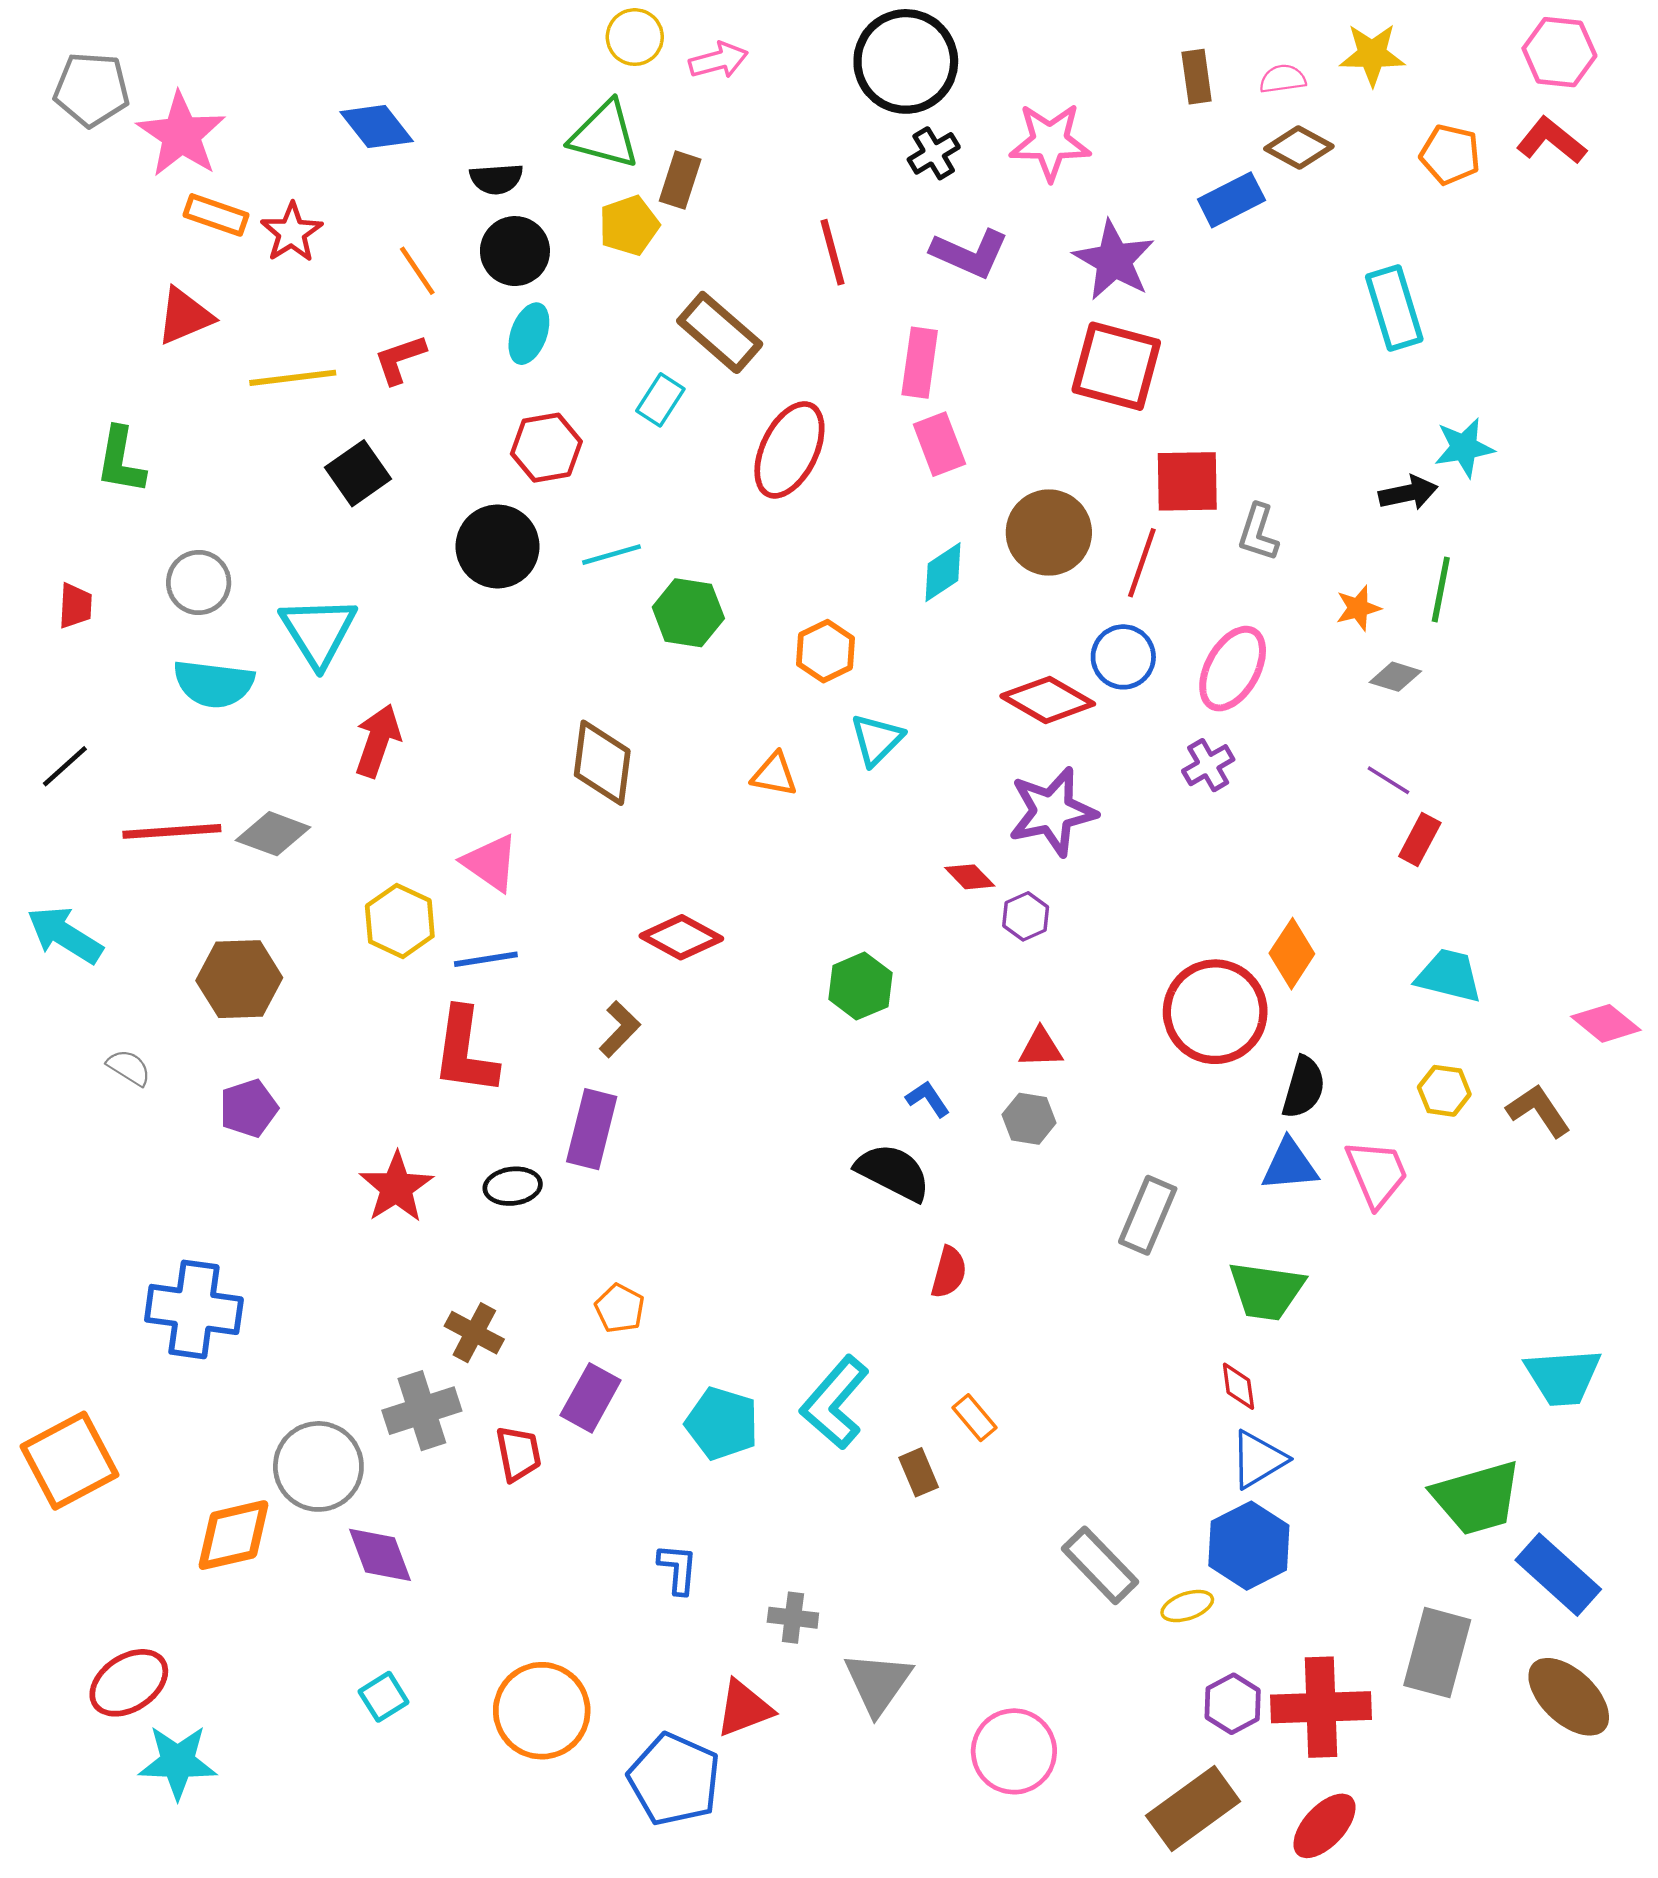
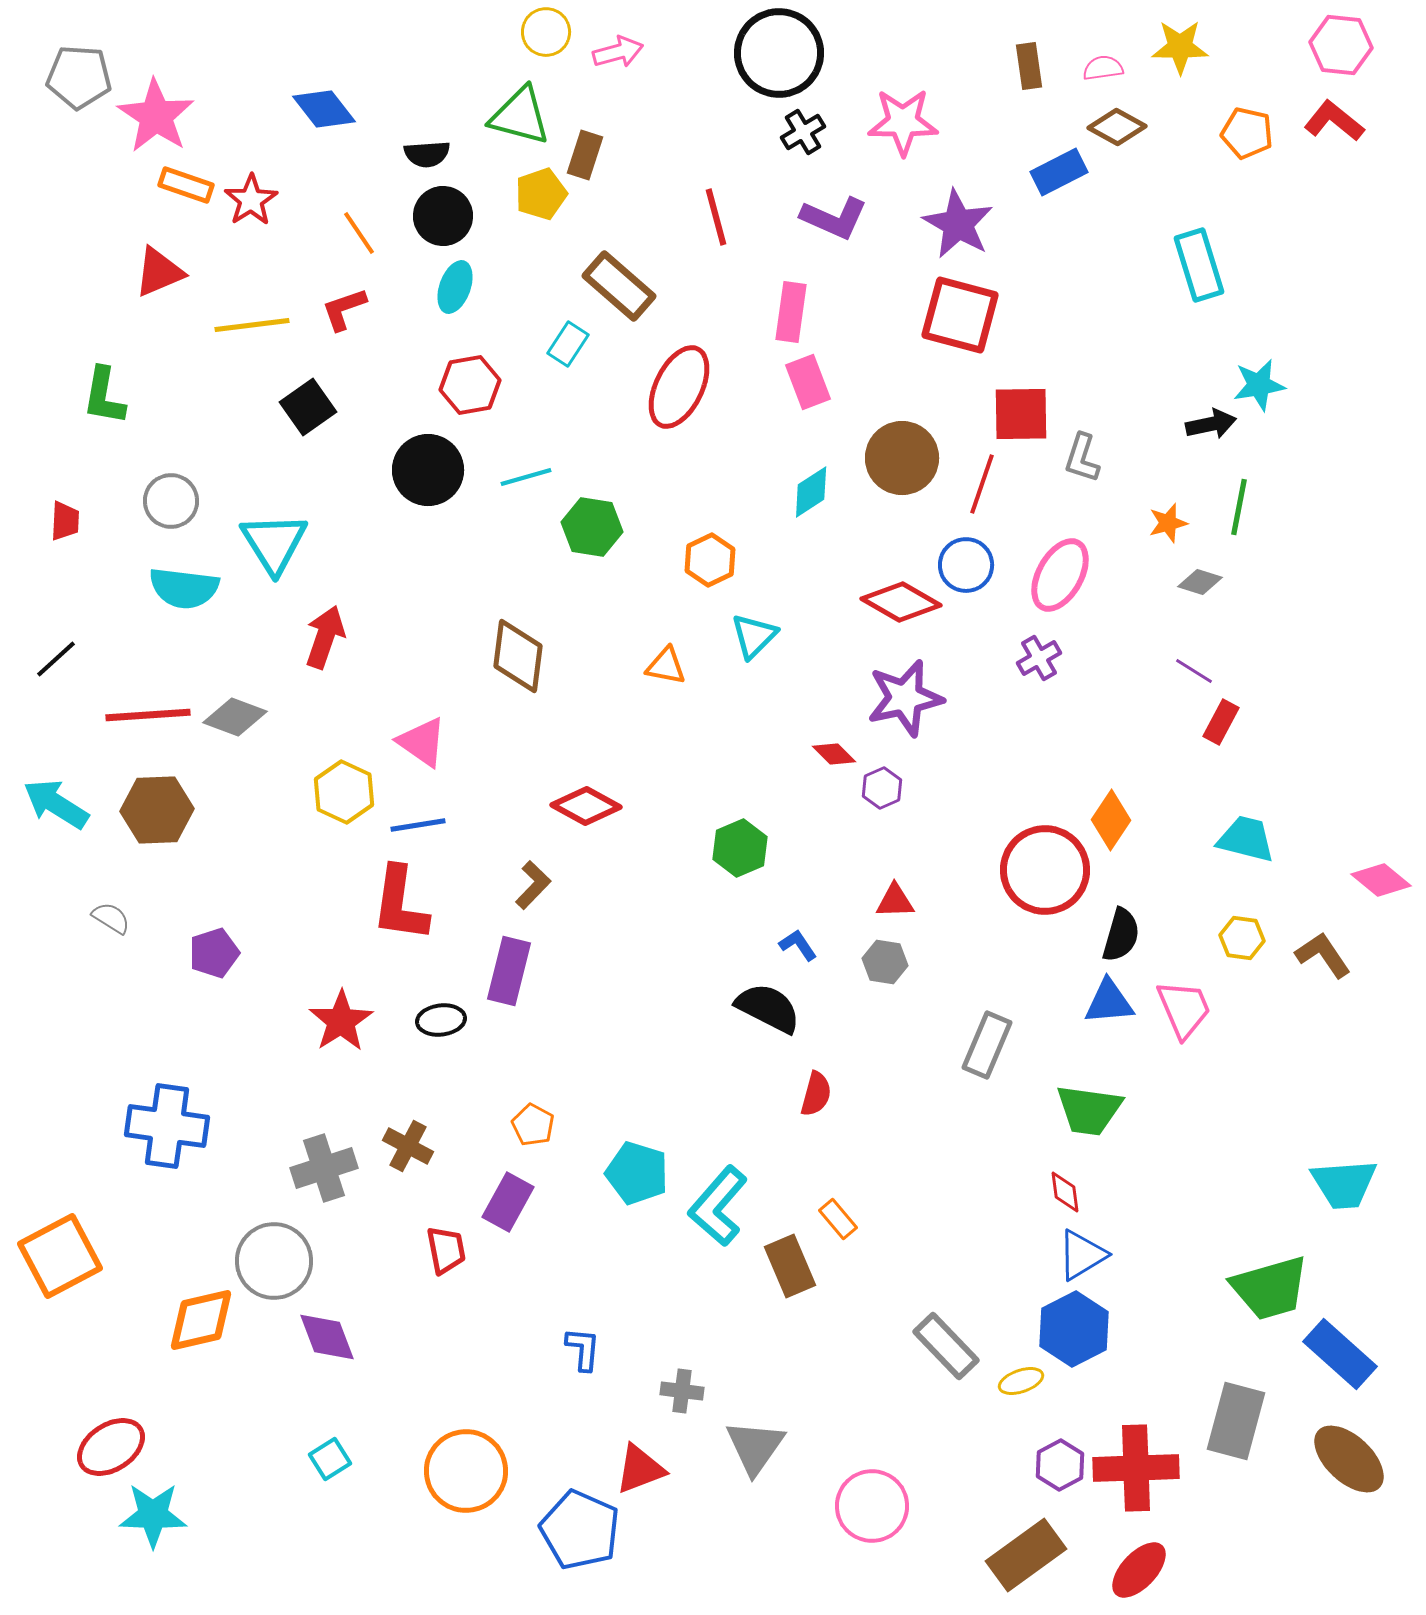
brown hexagon: (239, 979) -> (157, 810), moved
gray cross: (422, 1411) -> (324, 1168), moved
cyan pentagon: (722, 1423) -> (637, 1173), moved
brown rectangle: (919, 1472) -> (790, 1266), size x1.5

